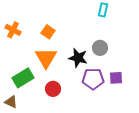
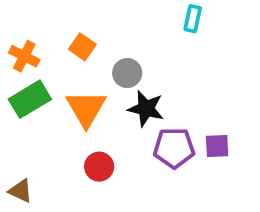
orange square: (48, 32) -> (82, 47), moved
gray circle: (100, 48) -> (127, 73), moved
green rectangle: (23, 78) -> (30, 99), moved

